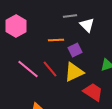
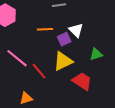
white triangle: (87, 25) -> (76, 30), moved
red line: (50, 69) -> (39, 71), moved

